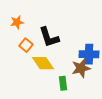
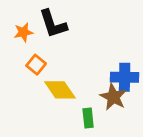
black L-shape: (49, 37) -> (53, 24), moved
brown star: (81, 68) -> (113, 97), turned -30

